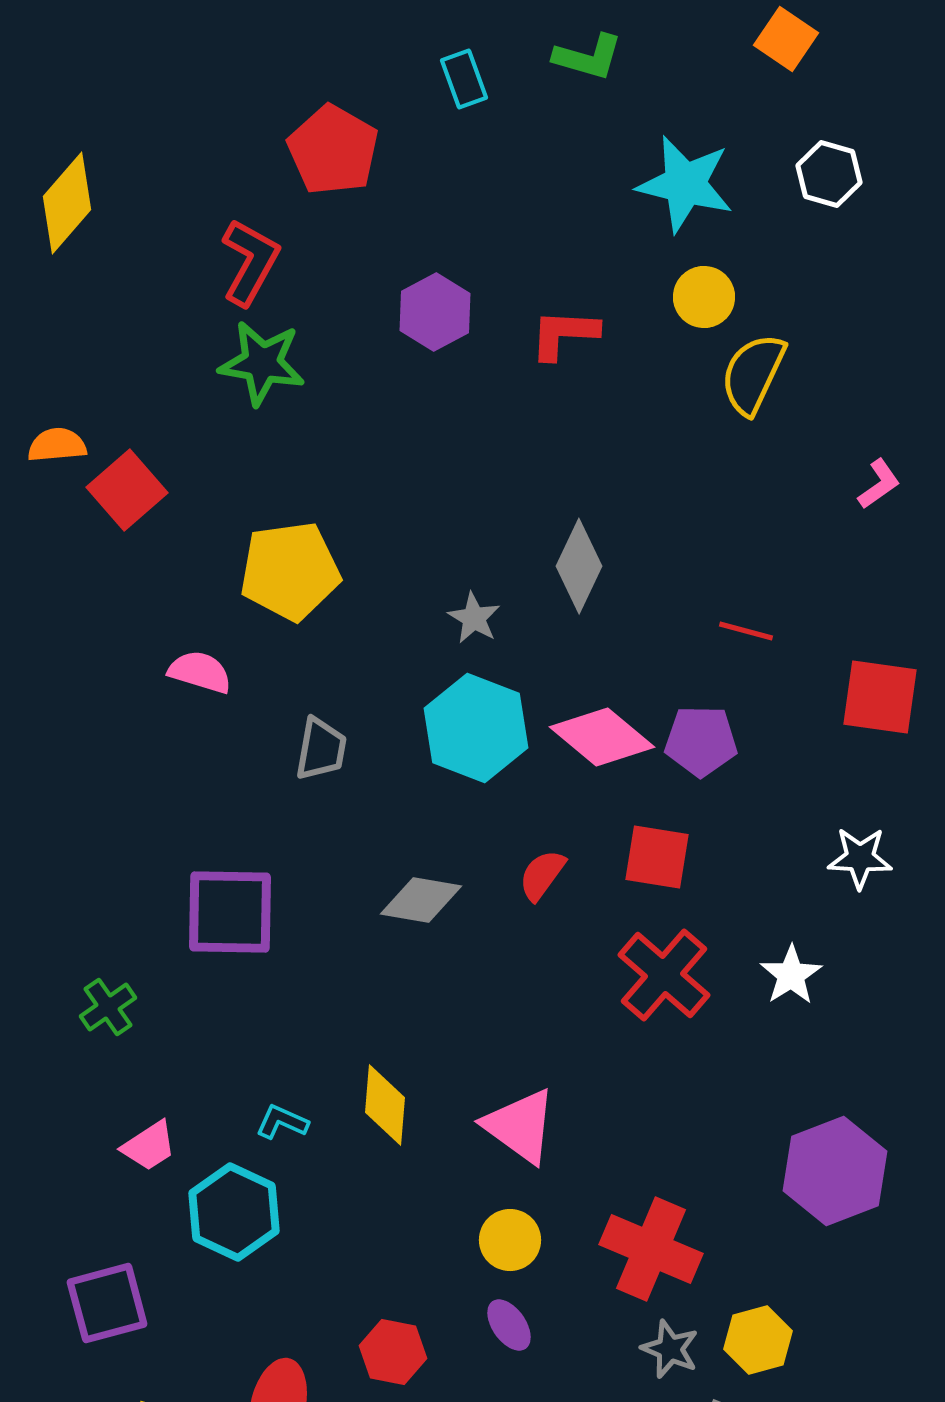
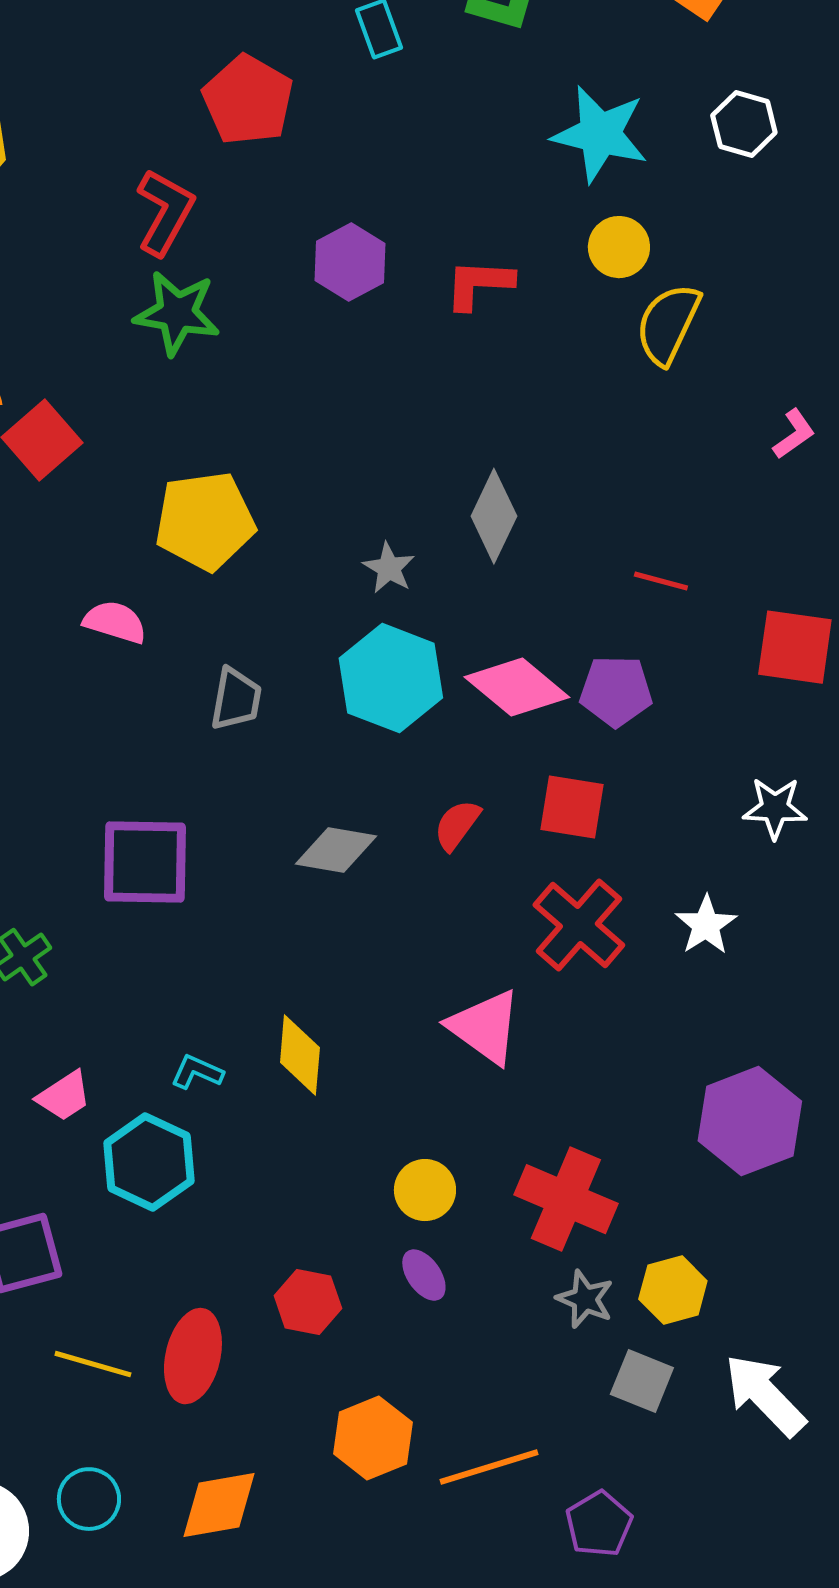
pink triangle: (520, 1126) -> (485, 1027), moved

